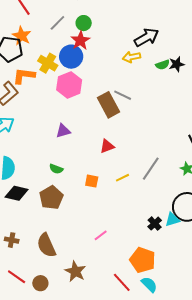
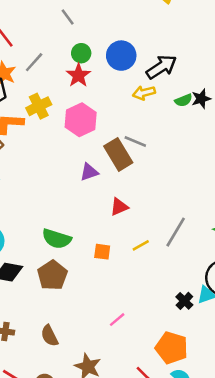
gray line: (57, 23) -> (34, 62), moved
blue circle: (71, 57) -> (121, 56), moved
yellow cross: (48, 63) -> (39, 106), turned 36
pink hexagon: (69, 85) -> (81, 120), moved
purple triangle: (63, 131) -> (89, 172), moved
green semicircle: (56, 169) -> (57, 239), size x1.6
brown semicircle: (46, 245) -> (49, 336), size x0.7

